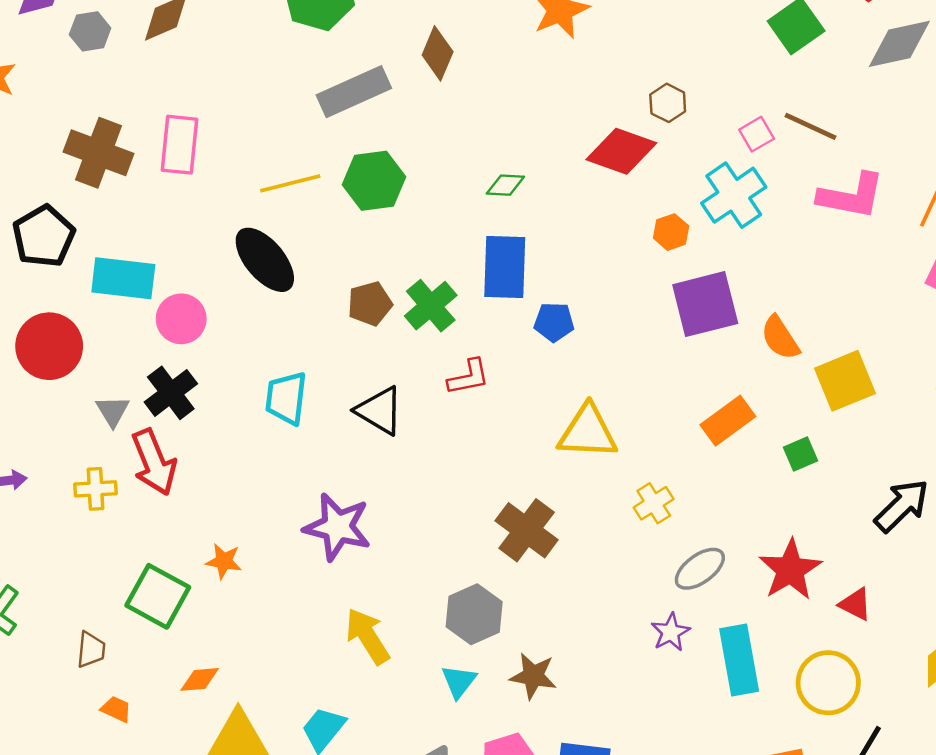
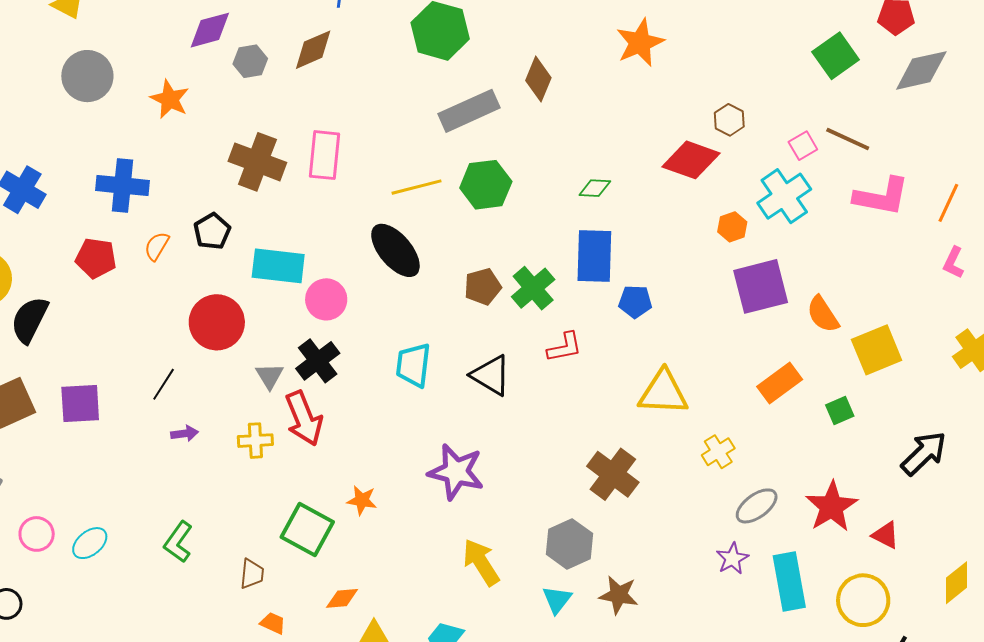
black pentagon: (44, 236) -> (212, 231), size x0.7

